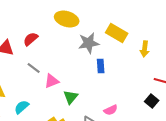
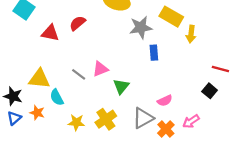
yellow arrow: (145, 49) -> (191, 34), moved
gray line: (34, 68) -> (79, 74), moved
cyan semicircle: (22, 107) -> (57, 97), moved, turned -77

